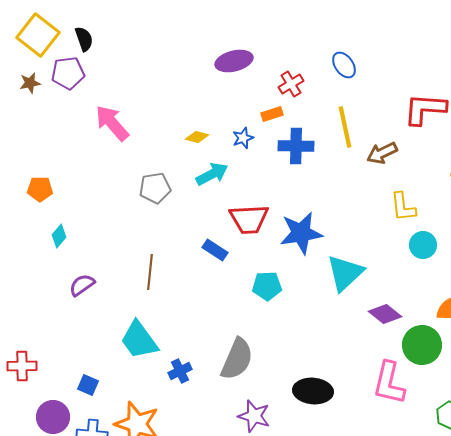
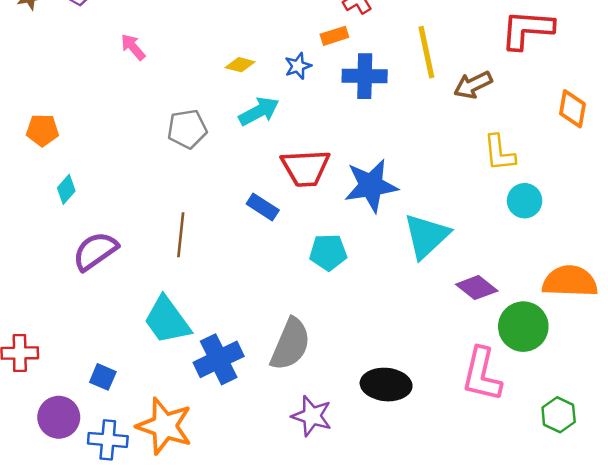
pink arrow: (112, 123) -> (133, 47), size x0.6
purple semicircle: (82, 285) -> (95, 251), size x1.4
blue cross: (180, 371) -> (219, 359), size x1.6

